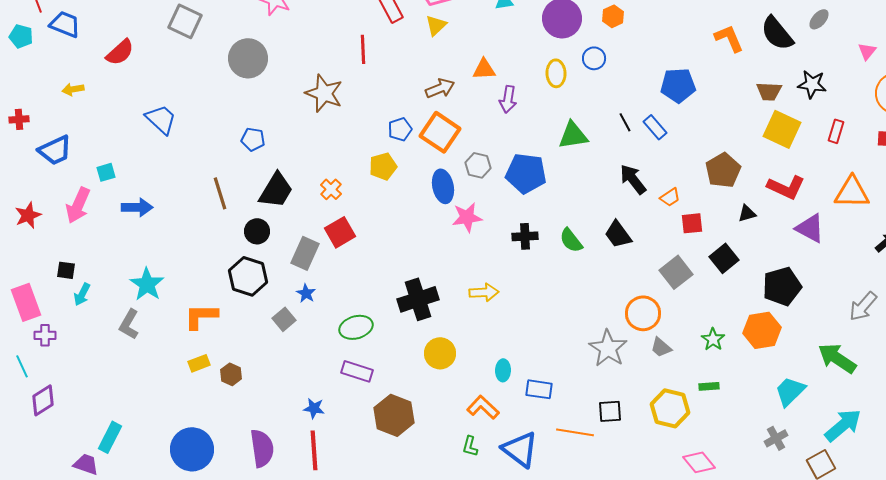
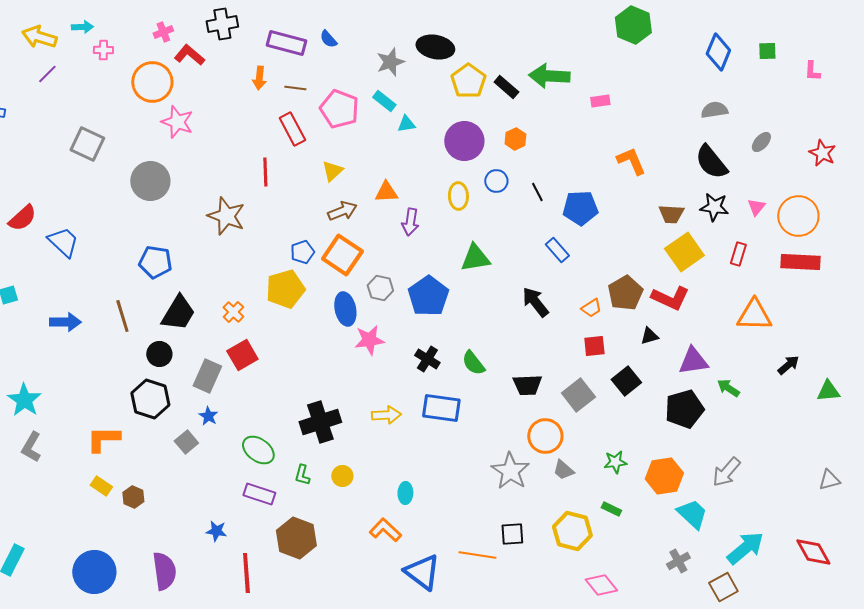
gray ellipse: (819, 19) -> (761, 142), moved
yellow triangle: (436, 25) -> (332, 171), moved
black semicircle: (777, 33) -> (711, 162), moved
pink triangle: (867, 51) -> (756, 207), moved
red semicircle: (120, 52) -> (22, 218), moved
black line: (625, 122) -> (537, 192), moved
yellow square: (782, 129) -> (684, 252), turned 30
blue pentagon: (253, 139) -> (155, 262), size x1.4
yellow pentagon: (383, 166) -> (285, 289), size x1.4
blue pentagon: (526, 173) -> (428, 296), turned 30
red L-shape: (786, 187) -> (670, 298), moved
orange trapezoid: (670, 197) -> (591, 308), moved
blue arrow: (137, 207) -> (65, 322), moved
purple triangle: (810, 228) -> (693, 361), moved, turned -36
black trapezoid: (618, 234) -> (527, 385), moved, turned -56
black cross: (525, 236) -> (427, 359), turned 35
cyan star: (147, 284) -> (24, 400), moved
gray arrow: (863, 306) -> (726, 472), moved
green ellipse: (356, 327) -> (258, 450), turned 52
orange hexagon: (762, 330) -> (664, 476), moved
green star: (713, 339) -> (615, 462), turned 30
yellow circle: (440, 353) -> (342, 476), size x0.7
green arrow: (837, 358) -> (728, 388), moved, size x0.6
yellow rectangle: (199, 363) -> (101, 486), turned 55
green rectangle: (709, 386) -> (611, 509), turned 30
blue rectangle: (539, 389) -> (441, 408), moved, size x1.4
cyan trapezoid: (790, 391) -> (692, 514), turned 88
green L-shape: (470, 446) -> (302, 475), moved
red line: (314, 450) -> (246, 573), moved

